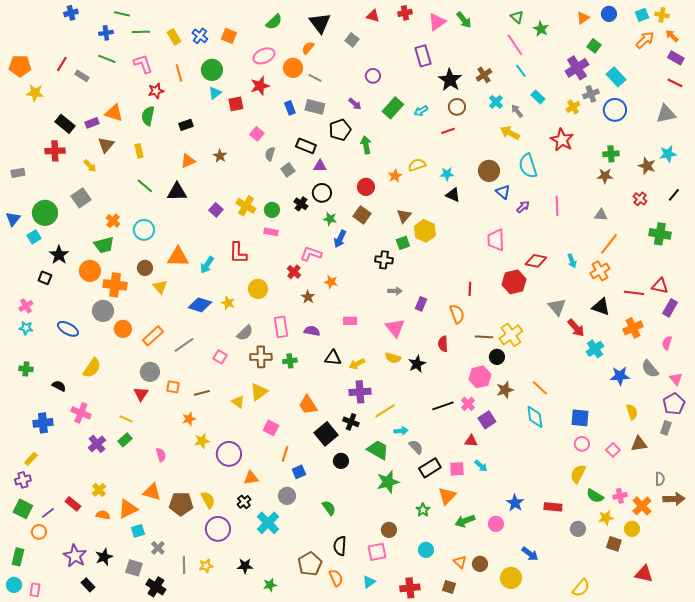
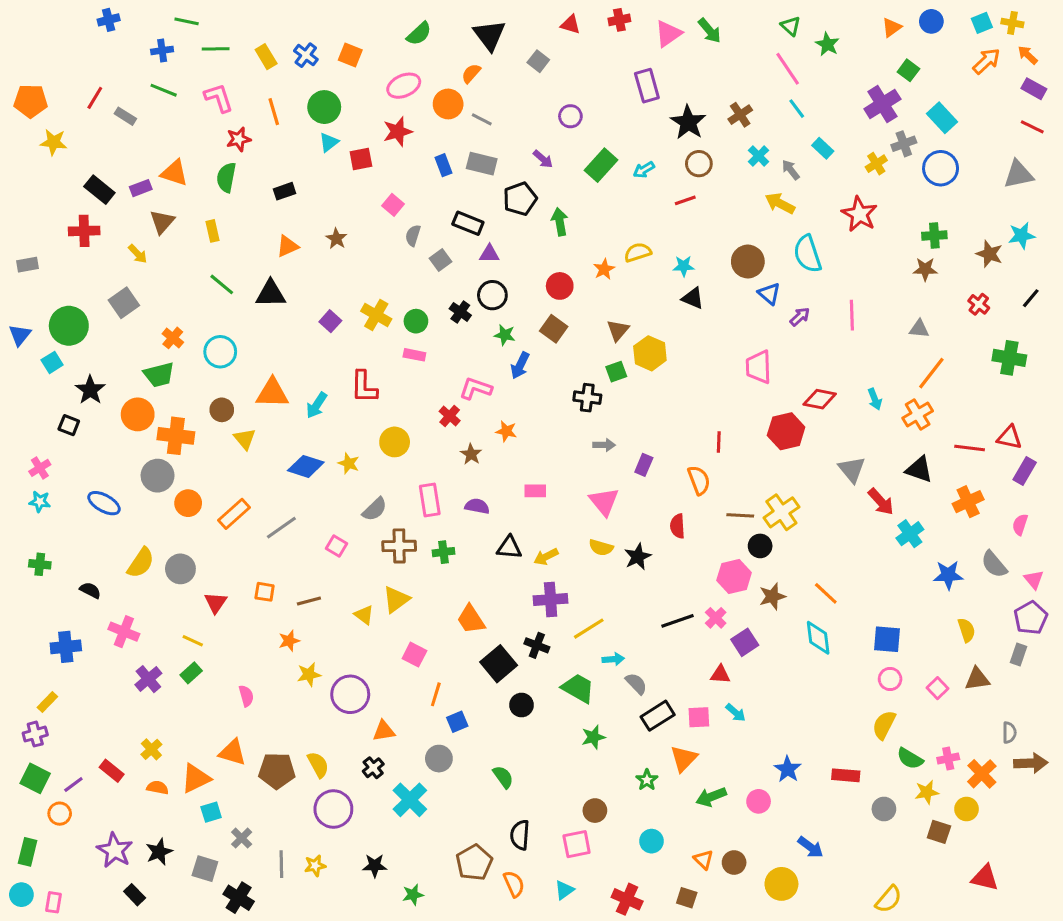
gray circle: (150, 372) -> (180, 569), moved
green star: (388, 482) -> (593, 737), size x0.7
red cross: (410, 588) -> (627, 899), turned 30

